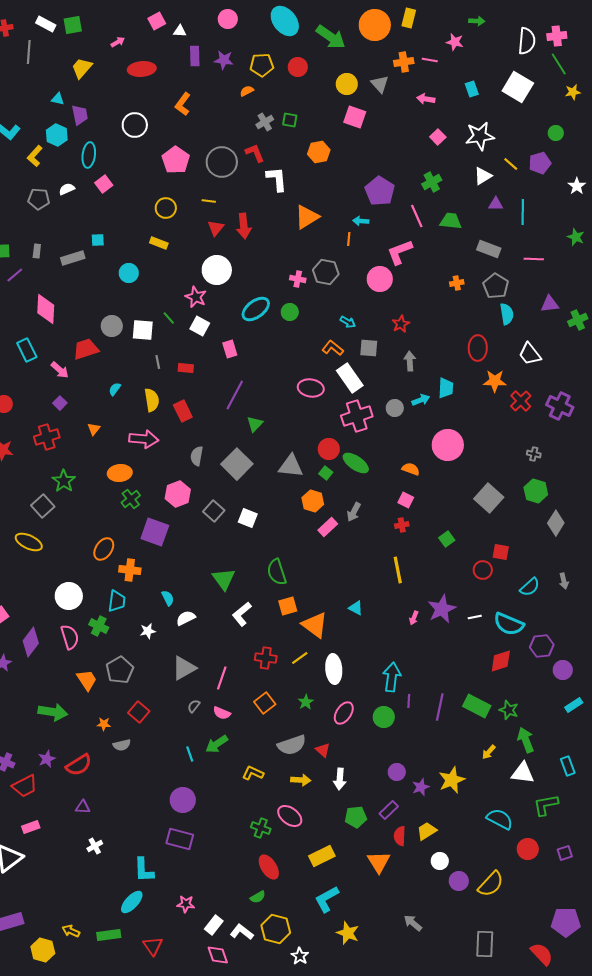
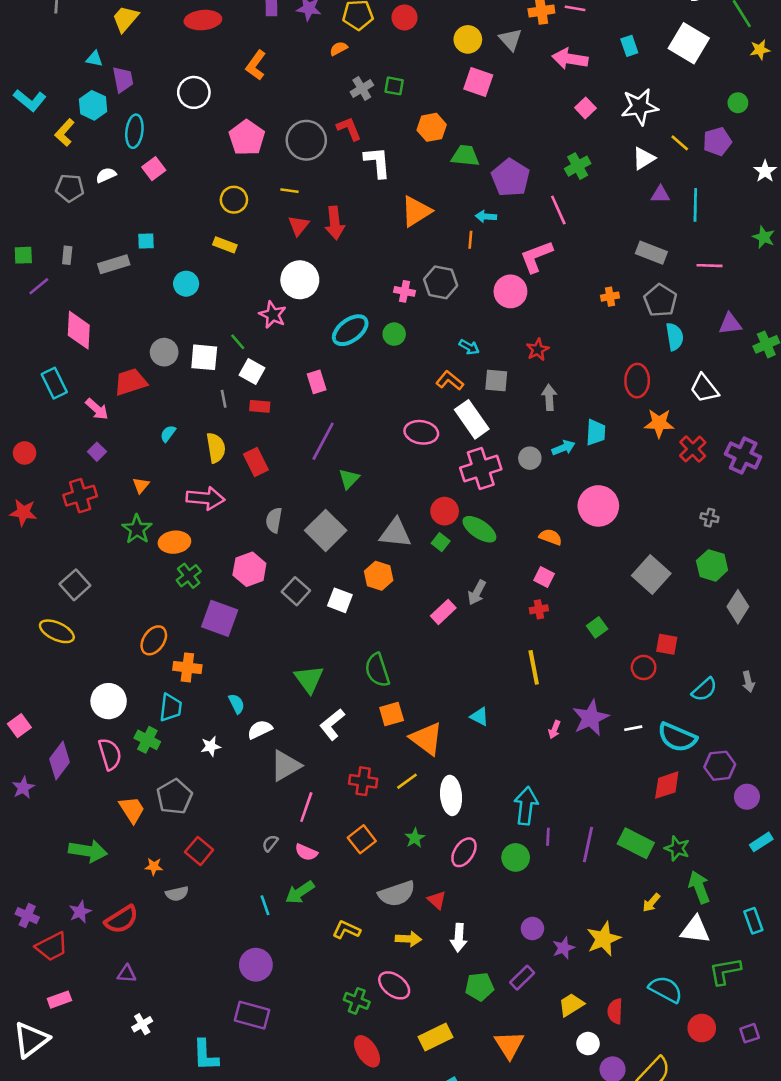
pink arrow: (426, 99) -> (570, 59), size x1.5
green trapezoid: (451, 221) -> (465, 156), moved
white square: (200, 326) -> (252, 372), moved
green star: (64, 481) -> (137, 529), moved
orange hexagon: (313, 501) -> (379, 576), moved
gray triangle: (184, 668) -> (286, 766), moved
red semicircle: (400, 836) -> (615, 1011), moved

